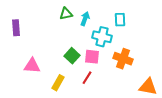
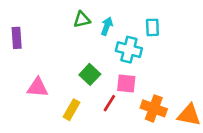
pink square: (92, 57) -> (126, 84), moved
orange cross: (123, 59) -> (154, 108), moved

